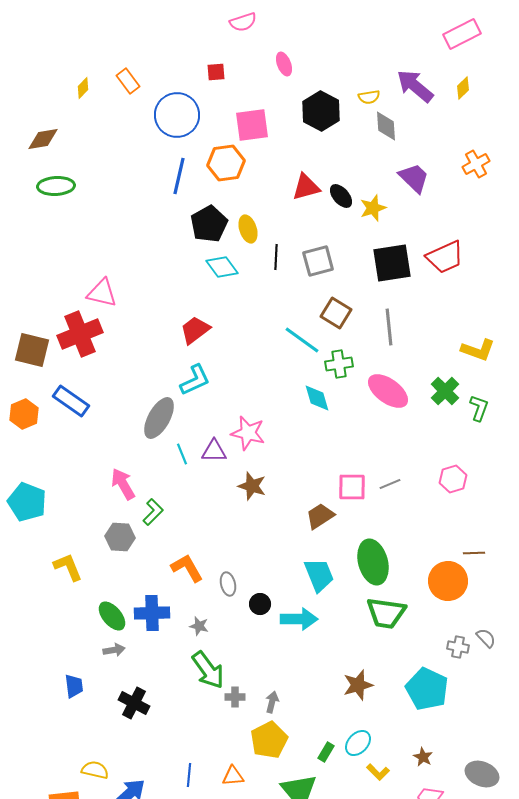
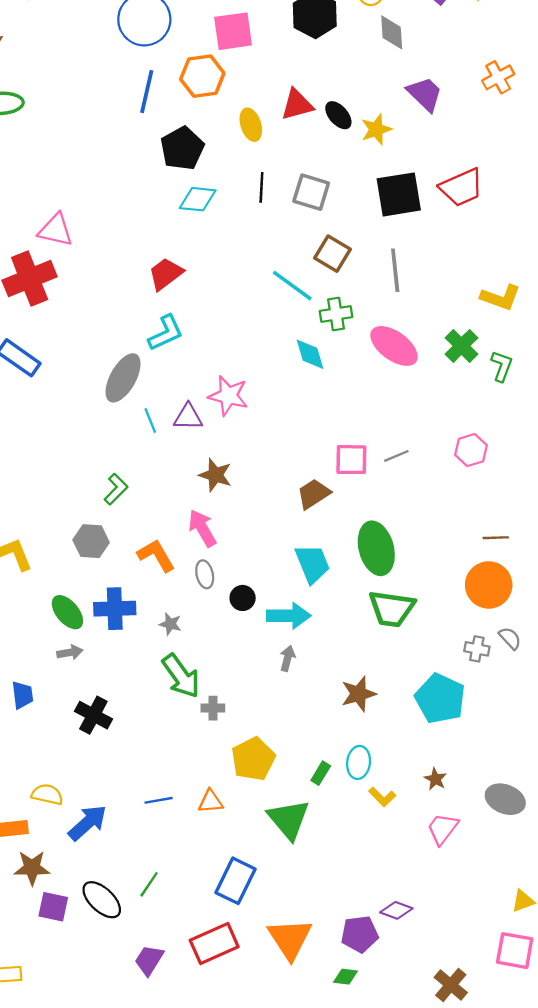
yellow ellipse: (248, 229) -> (251, 125), moved
gray square: (318, 261) -> (311, 192), turned 32
cyan diamond: (222, 267) -> (198, 199), turned -48
pink arrow: (123, 484) -> (202, 528), moved
brown star: (252, 486) -> (215, 475), moved
gray hexagon: (120, 537) -> (91, 541), moved
orange circle: (448, 581) -> (489, 585), moved
gray arrow: (272, 702) -> (288, 658), moved
cyan ellipse: (358, 743) -> (359, 762), turned -36
blue line: (189, 775) -> (159, 800), turned 75

